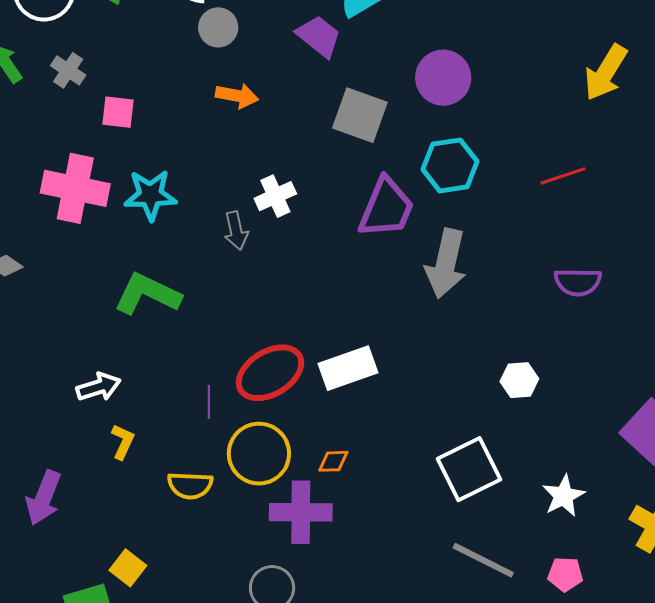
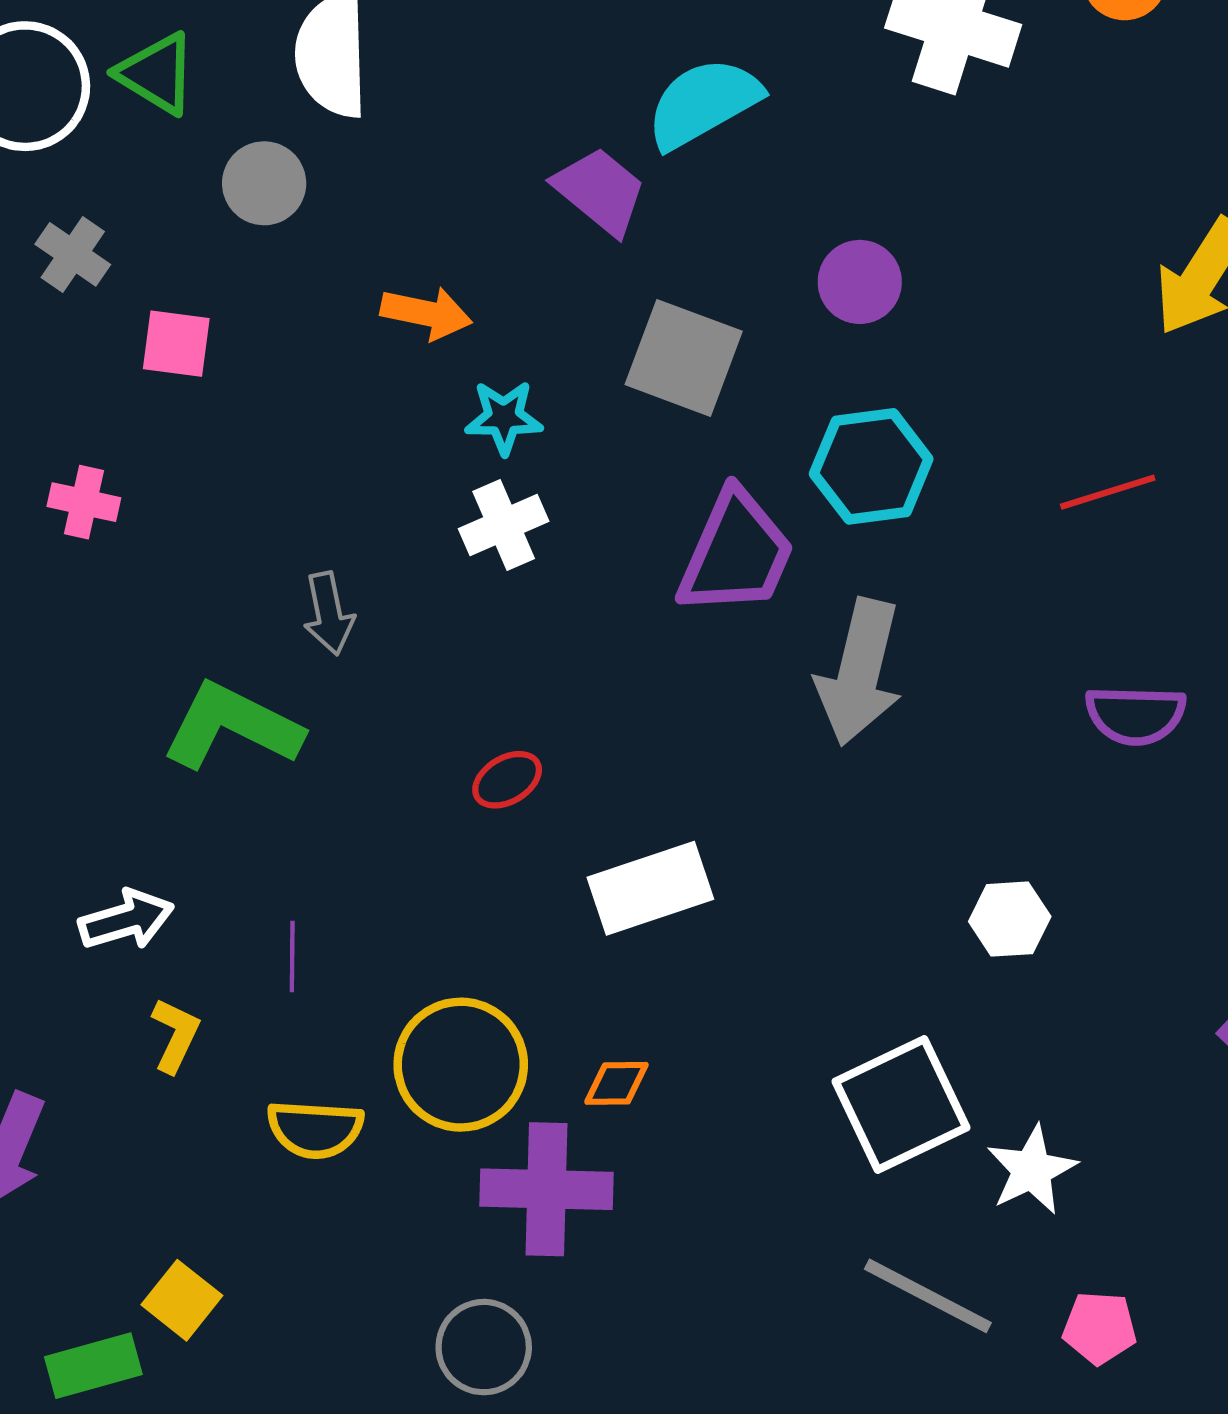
gray circle: (218, 27) -> (264, 183), moved
purple circle: (443, 78) -> (860, 282), size x0.7
pink cross: (75, 188) -> (84, 502), size x0.5
cyan star: (150, 195) -> (504, 417), moved, size x0.7
gray arrow: (236, 231) -> (329, 614), moved
red ellipse: (270, 373) -> (507, 780), moved, size x0.5
purple line: (209, 402) -> (292, 956), moved
white star: (564, 496) -> (1032, 1170), moved

